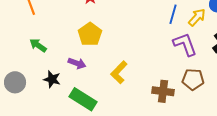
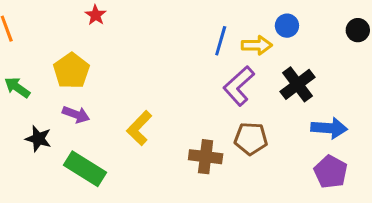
yellow arrow: (197, 17) -> (257, 45), turned 48
yellow pentagon: (90, 34) -> (71, 71), moved
purple L-shape: (185, 44) -> (239, 86), turned -112

